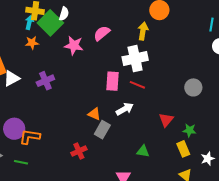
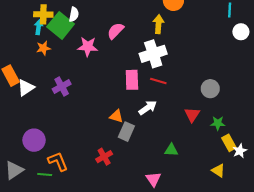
gray circle: (193, 87) -> (210, 89), moved
orange L-shape: (30, 137) -> (58, 161), moved, turned 65
yellow rectangle: (183, 149) -> (229, 143), moved

